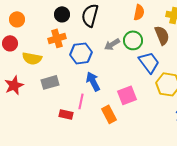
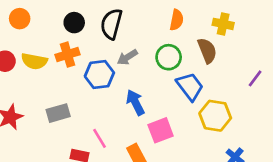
orange circle: (17, 19) -> (20, 19), moved
gray arrow: (112, 44) -> (127, 57), moved
yellow semicircle: (32, 58) -> (34, 61), moved
blue arrow: (93, 81) -> (135, 102), moved
pink line: (81, 101) -> (99, 138), turned -42

